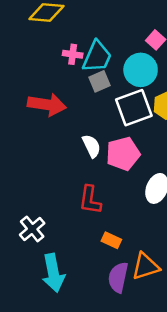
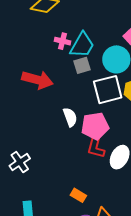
red L-shape: (90, 200) -> (96, 146), moved
white cross: (32, 229) -> (20, 162), moved

